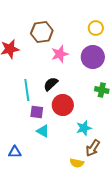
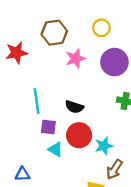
yellow circle: (96, 28) -> (101, 28), moved
black semicircle: (51, 84) -> (74, 107), moved, turned -119
red circle: (63, 105) -> (79, 135), moved

